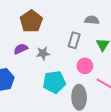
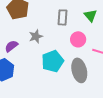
purple semicircle: (21, 49) -> (11, 46), moved

